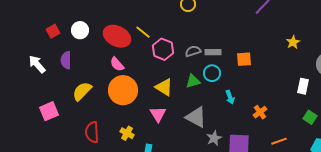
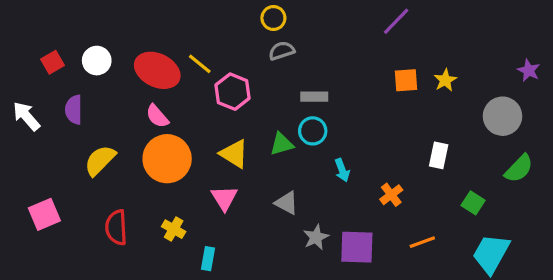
gray semicircle: (193, 51) -> (282, 51), moved
orange square: (244, 59) -> (406, 80), moved
white rectangle: (303, 86) -> (439, 155), moved
pink square: (49, 111) -> (44, 214), moved
gray triangle: (196, 117) -> (287, 203), size x0.7

